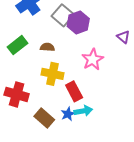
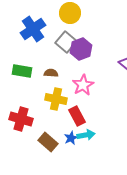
green rectangle: (18, 45) -> (22, 71), turned 48
pink star: (93, 59) -> (83, 85), moved

